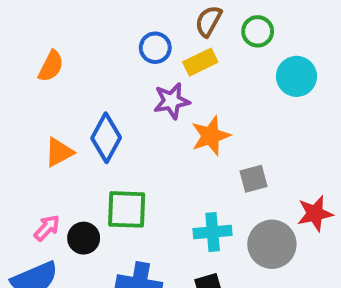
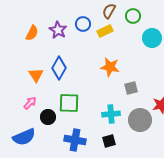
purple star: (172, 101) -> (58, 30), moved, turned -30
orange star: (211, 136) -> (110, 67), turned 30
orange triangle: (59, 152) -> (36, 75), turned -35
pink arrow: (47, 228) -> (30, 103), moved

